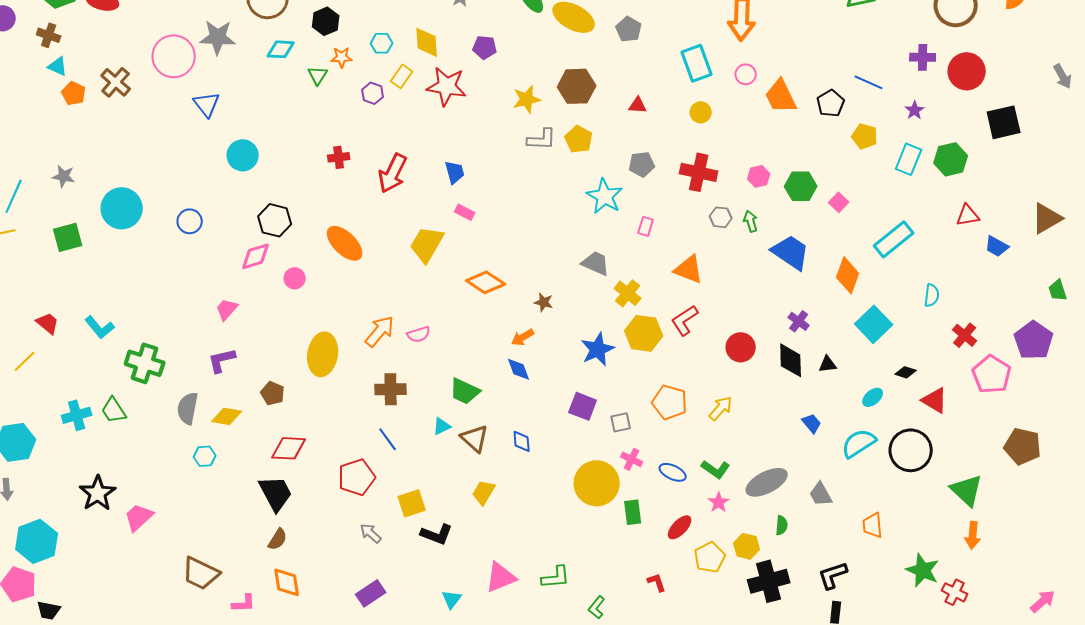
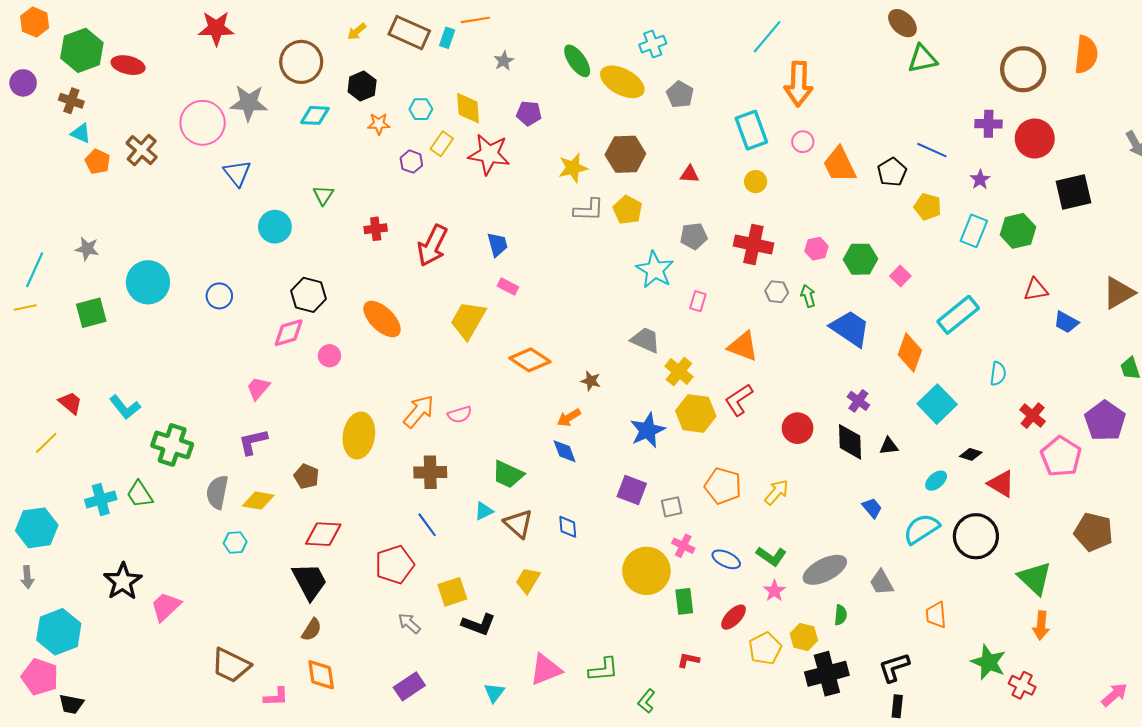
green triangle: (318, 75) -> (323, 195), moved
red L-shape: (657, 582) -> (688, 660), moved, turned -60

